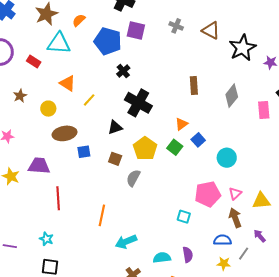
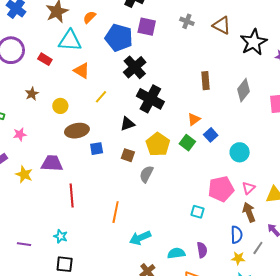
black cross: (123, 71) -> (135, 67), size x1.6
orange triangle: (68, 83) -> (82, 71), moved
blue semicircle: (223, 240) -> (237, 235), turned 90

